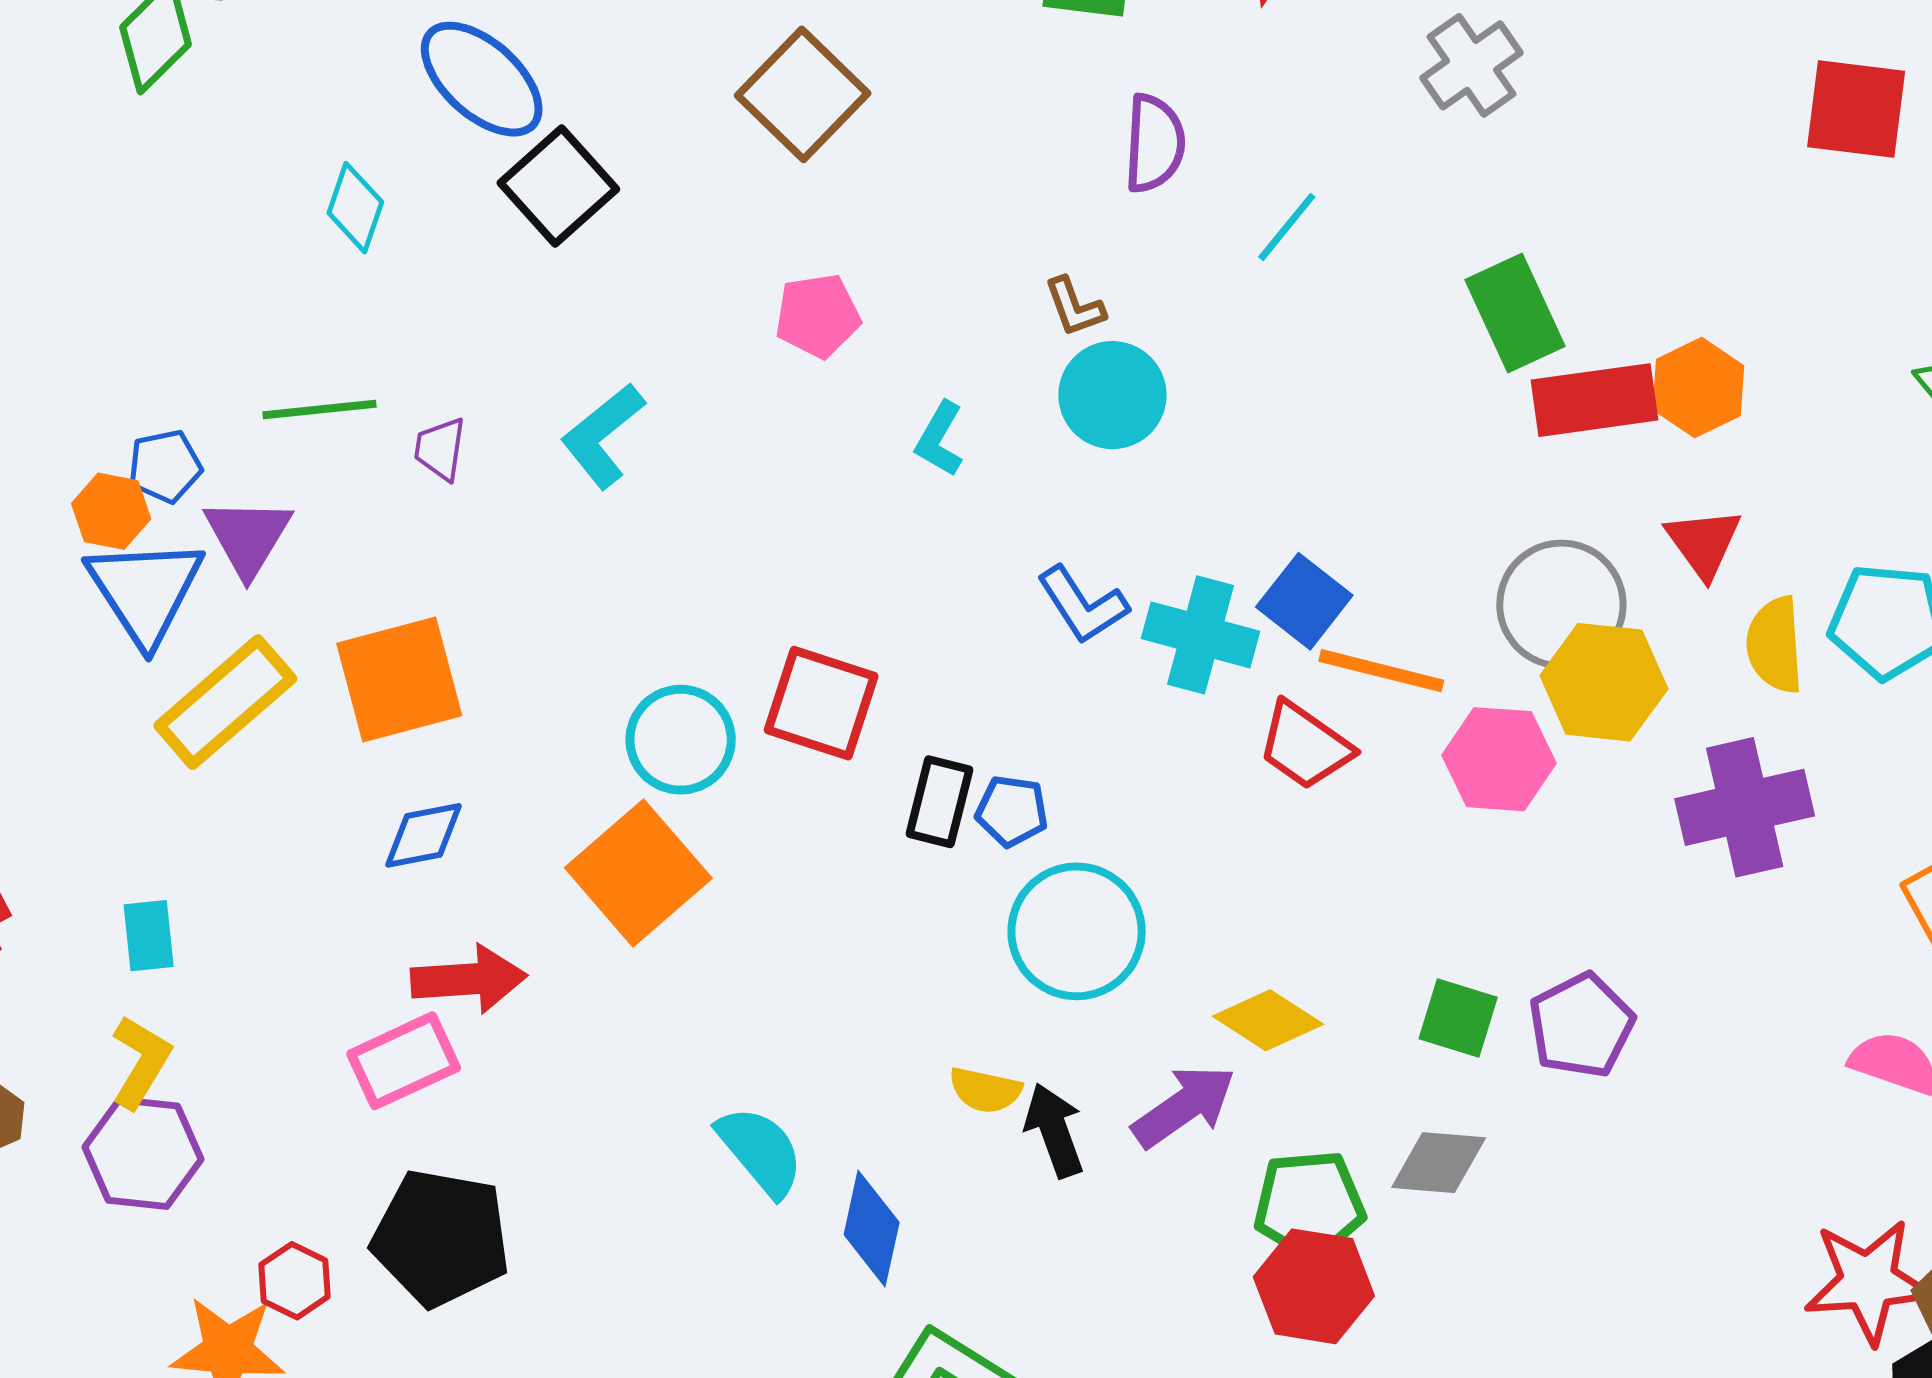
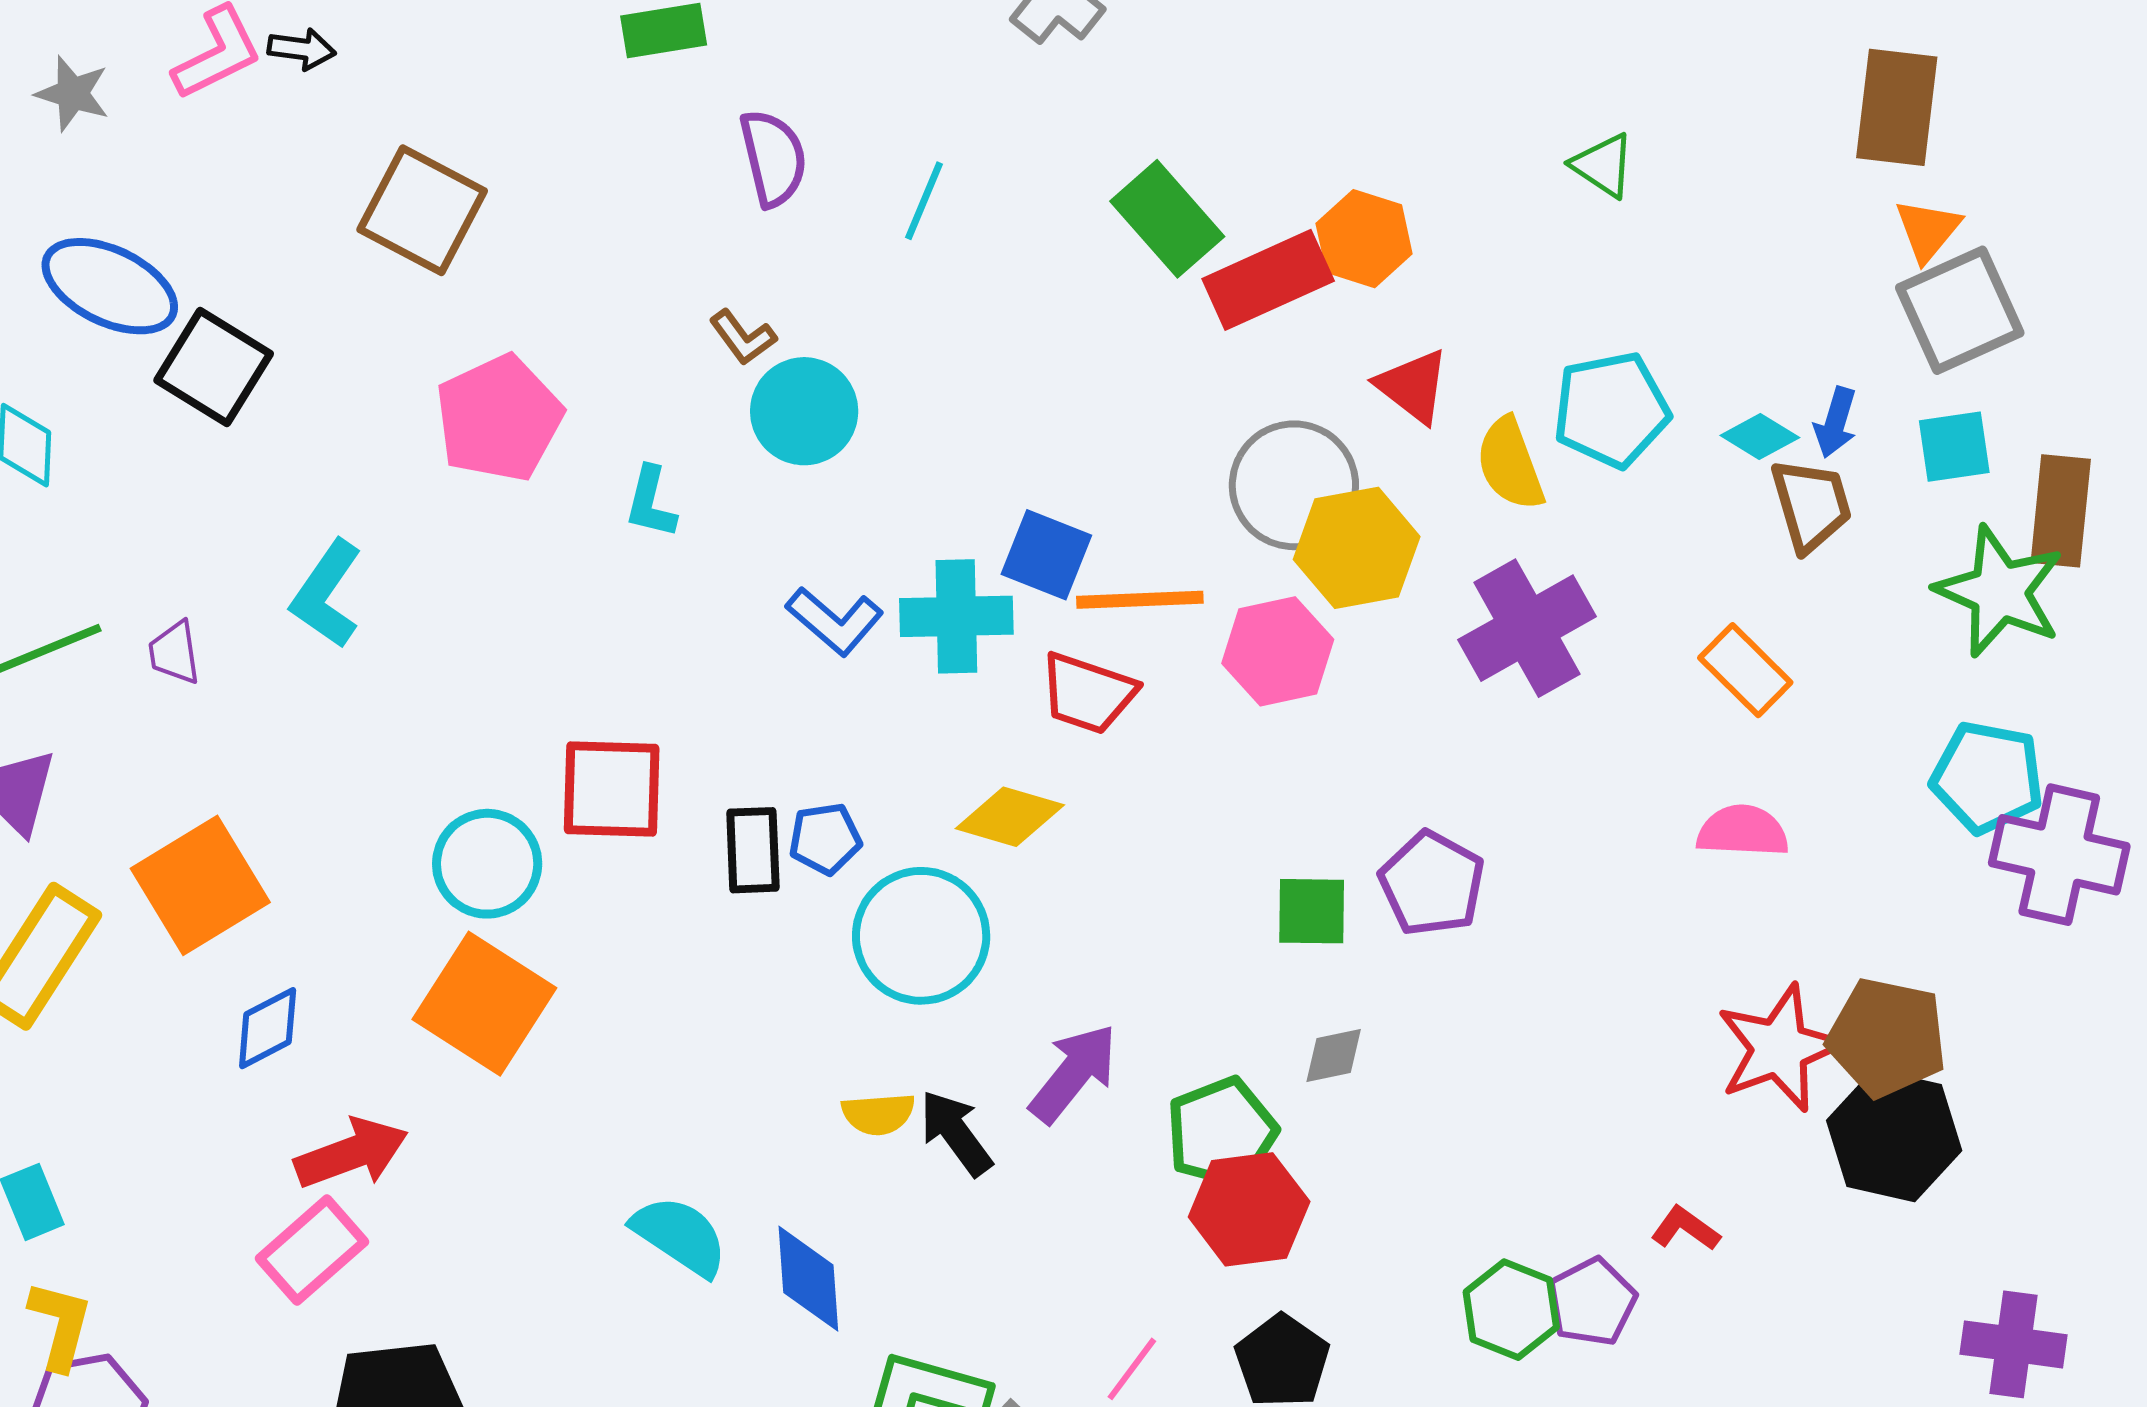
pink pentagon: (818, 316) -> (499, 418), size x1.5
yellow diamond: (1268, 1020) -> (1010, 817), moved
gray diamond: (1439, 1163) -> (1334, 1056), size x0.7

